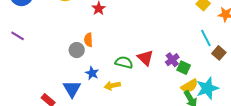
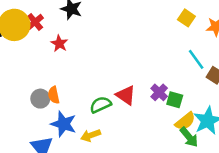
orange semicircle: (88, 40) -> (54, 95), moved
green semicircle: (124, 62) -> (101, 105), turned -30
blue star: (92, 73) -> (64, 124), size x1.5

